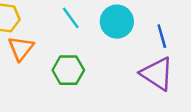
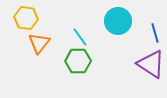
cyan line: (71, 18) -> (80, 37), moved

